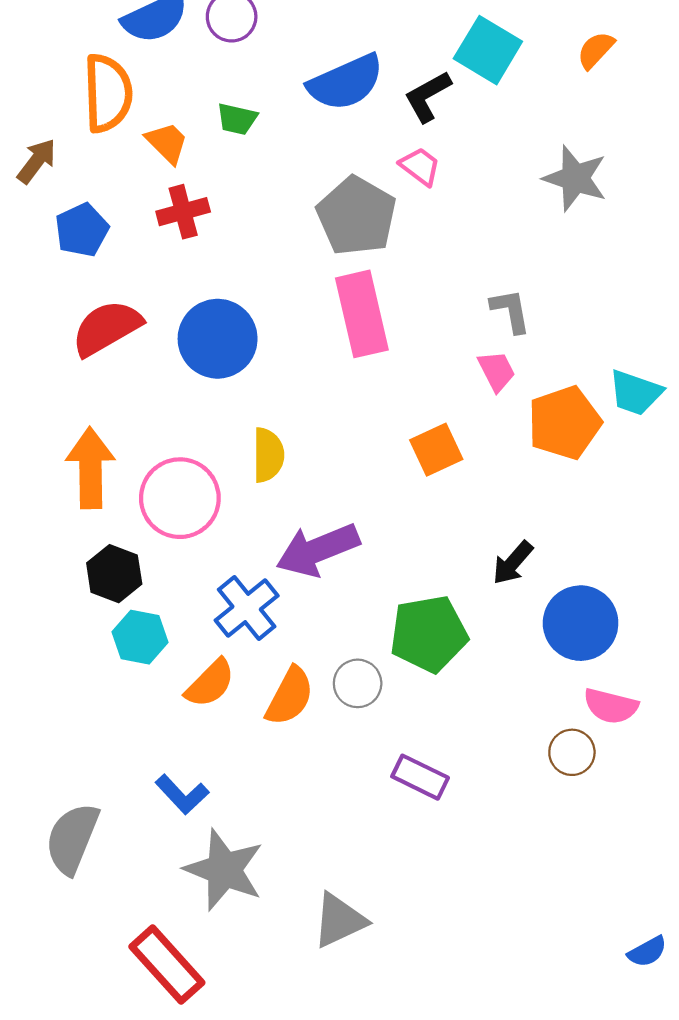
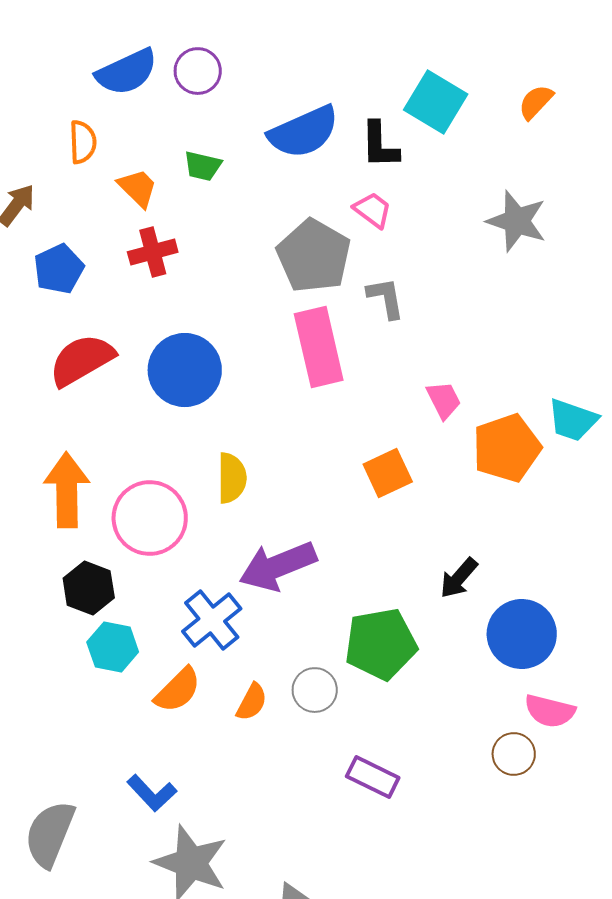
orange semicircle: (108, 93) -> (83, 142), size x0.6
black L-shape: (428, 96) -> (380, 145), turned -62
gray L-shape: (511, 311) -> (386, 298), moved
orange semicircle: (290, 696) -> (252, 702), size x0.7

